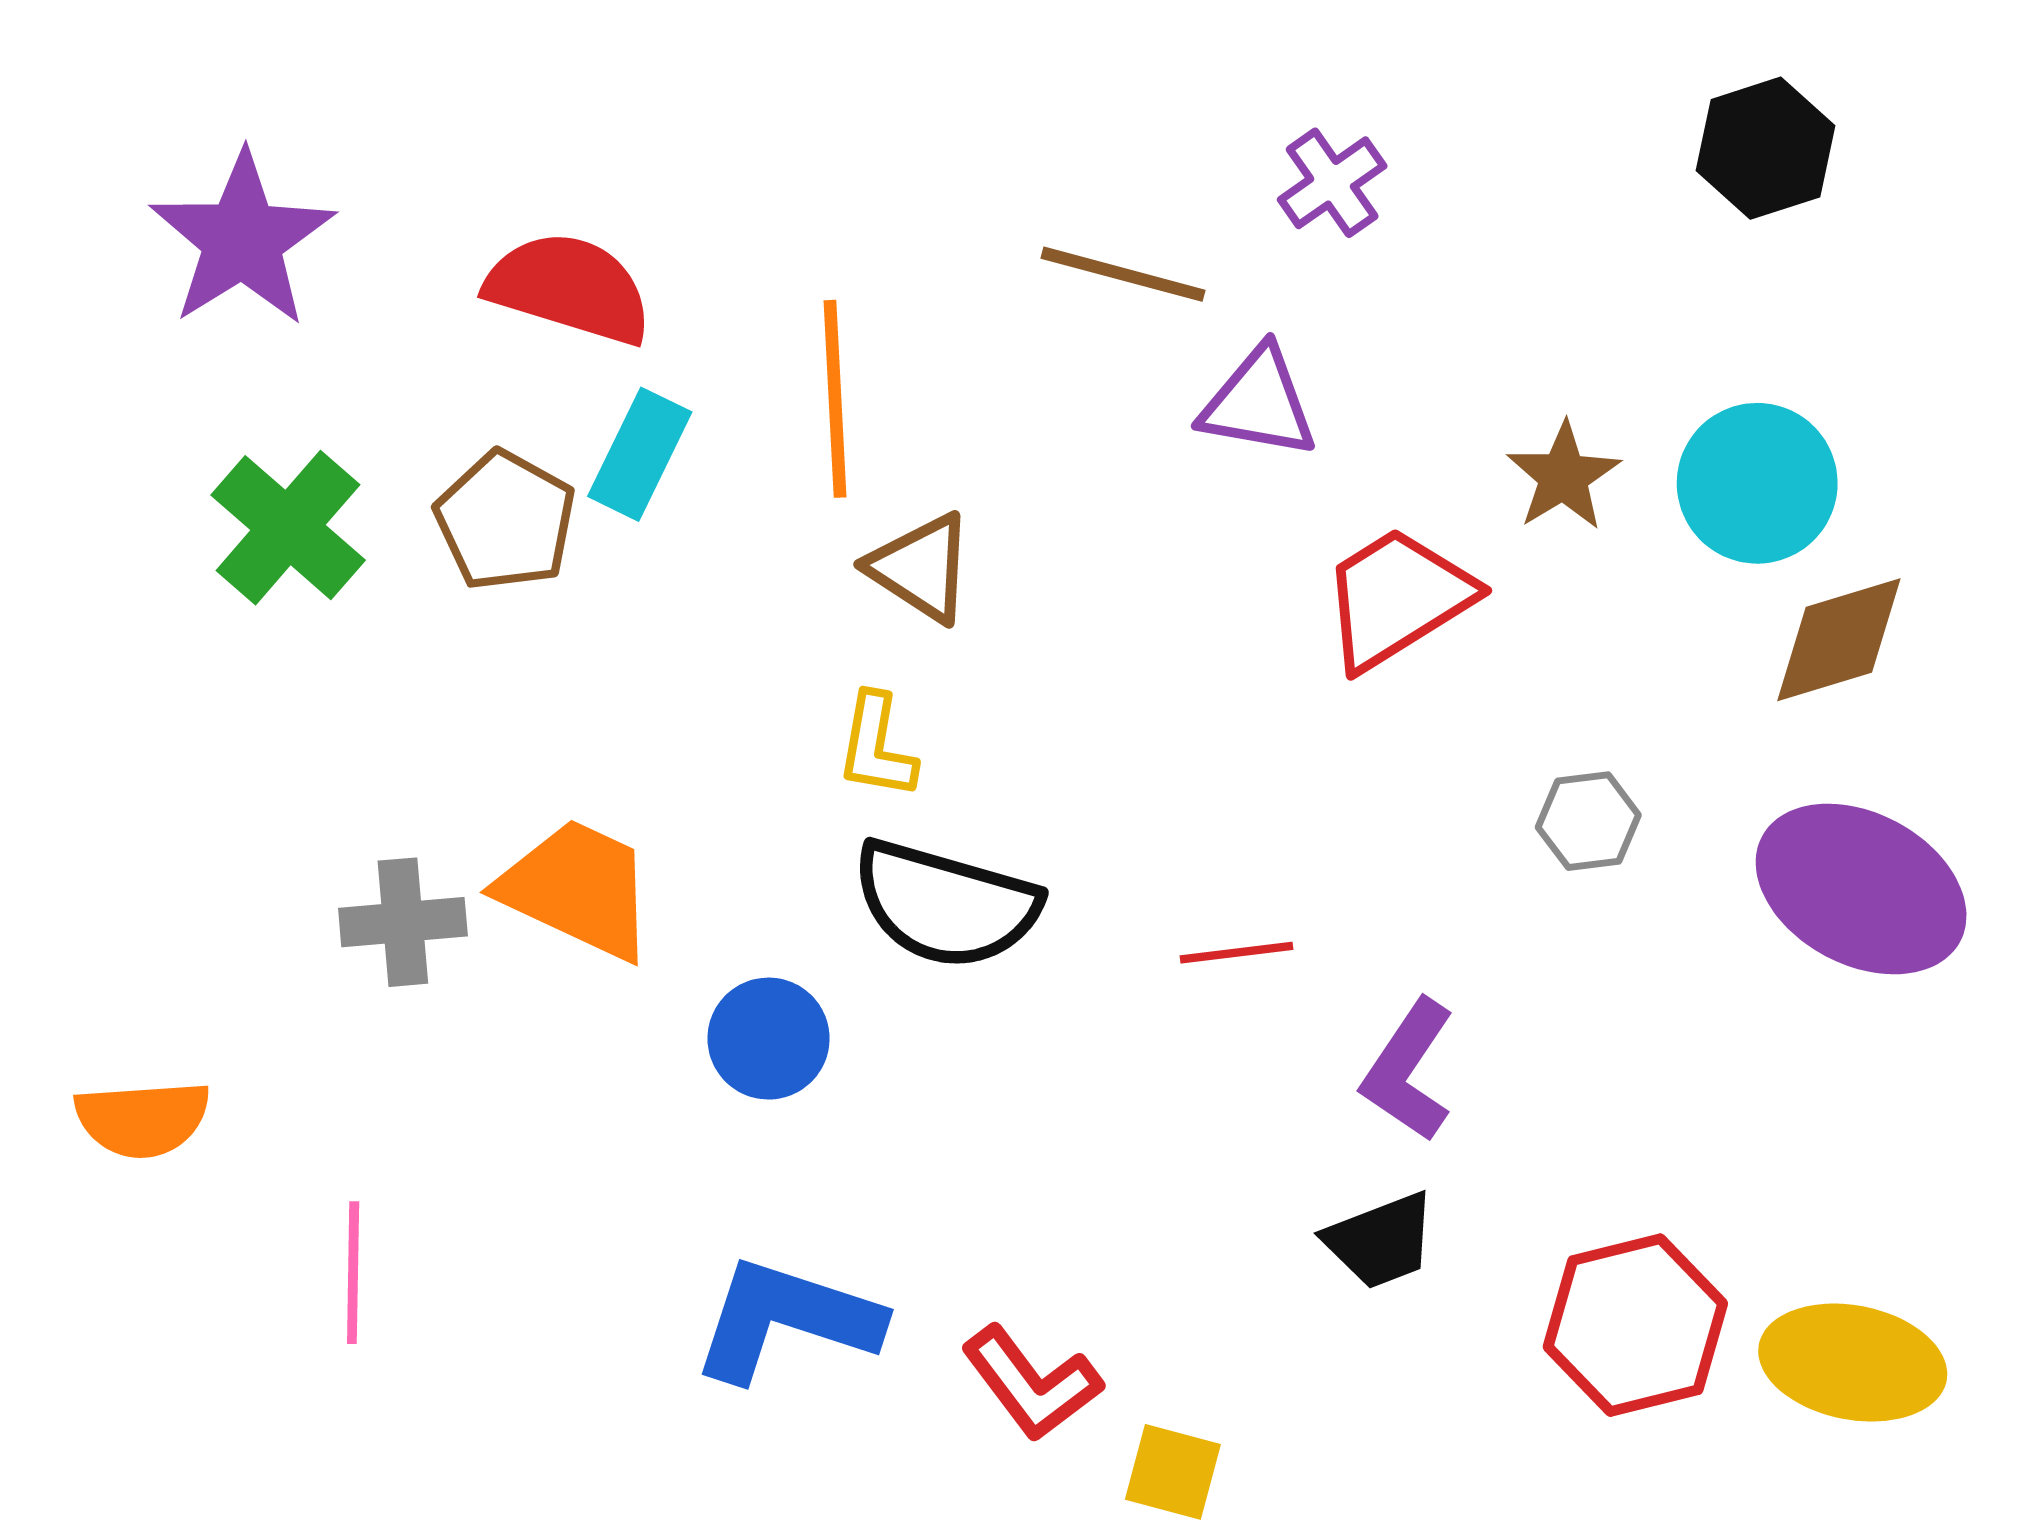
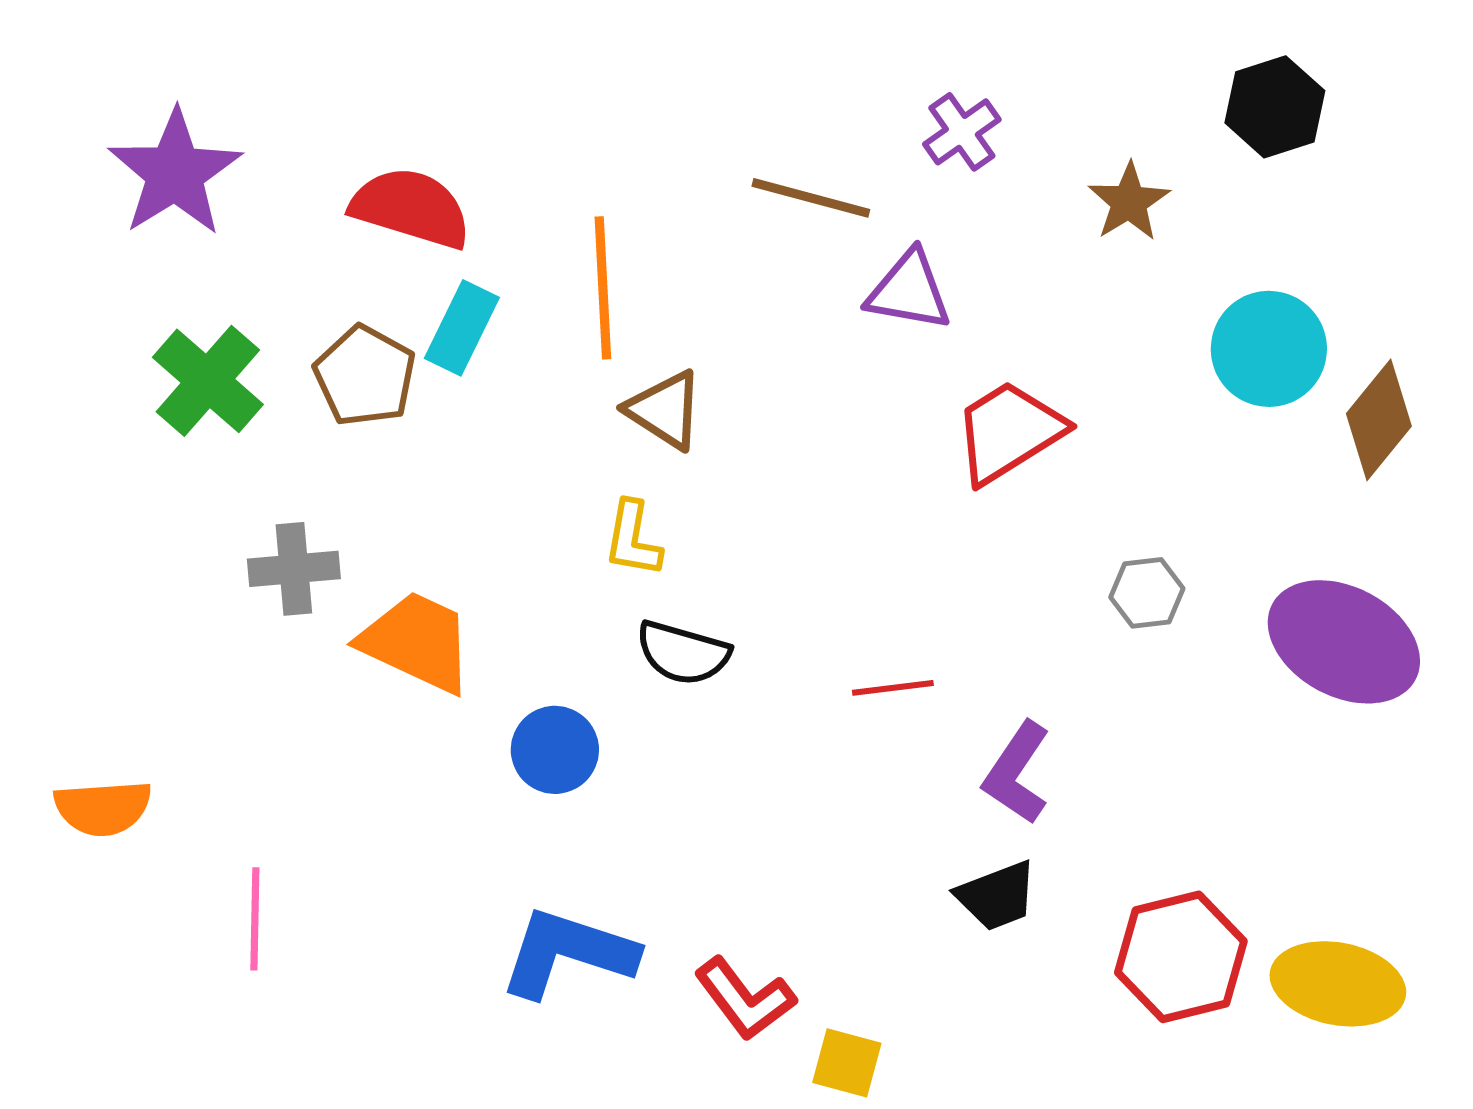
brown star: (1563, 476) -> (1129, 202), moved
brown diamond: (1839, 640) -> (1379, 420), moved, turned -34
black semicircle: (946, 904) -> (683, 653), size x0.7
gray cross: (403, 922) -> (294, 569), moved

